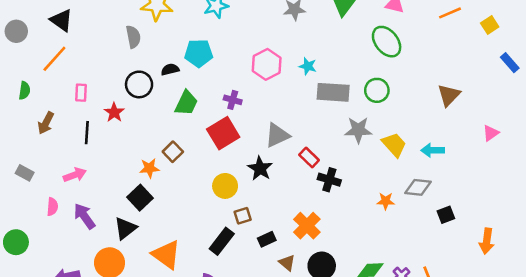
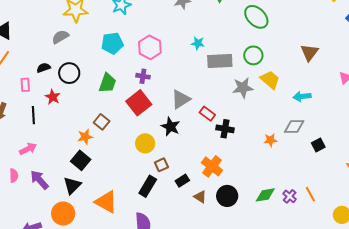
gray semicircle: (133, 37) -> (60, 37), turned -102
pink hexagon: (267, 64) -> (150, 47), moved
black semicircle: (170, 69) -> (44, 68), moved
yellow trapezoid: (394, 145) -> (270, 80), moved

